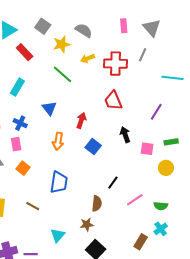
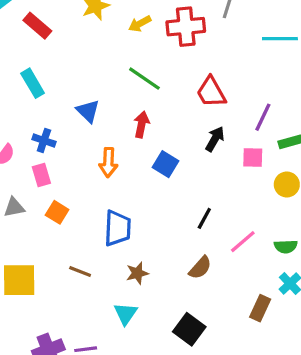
green line: (62, 74) -> (144, 79), moved
cyan rectangle: (17, 87) -> (33, 83), turned -54
red trapezoid: (113, 101) -> (211, 92), moved
purple line: (156, 112) -> (263, 117), moved
black arrow: (125, 135) -> (215, 139), turned 56
brown semicircle: (97, 204) -> (200, 268), moved, turned 42
brown star: (87, 224) -> (137, 273), moved

